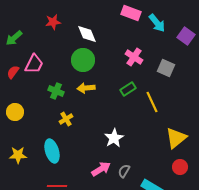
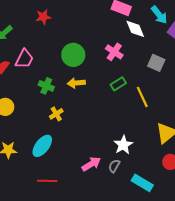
cyan arrow: (157, 23) -> (159, 15), moved
white diamond: (87, 34) -> (135, 29), moved
pink cross: (134, 57) -> (114, 52), moved
white star: (114, 138) -> (123, 145), moved
cyan ellipse: (52, 151) -> (42, 146), turned 55

